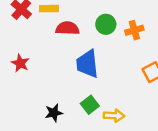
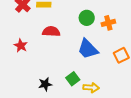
red semicircle: (67, 28) -> (51, 32), moved
blue trapezoid: (87, 64) -> (88, 49), moved, turned -40

